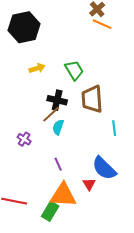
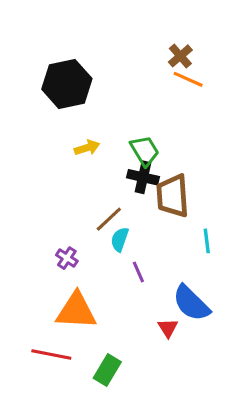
black cross: (57, 100) -> (143, 177), moved
purple line: (58, 164) -> (138, 272), moved
orange triangle: (63, 195) -> (76, 311), moved

